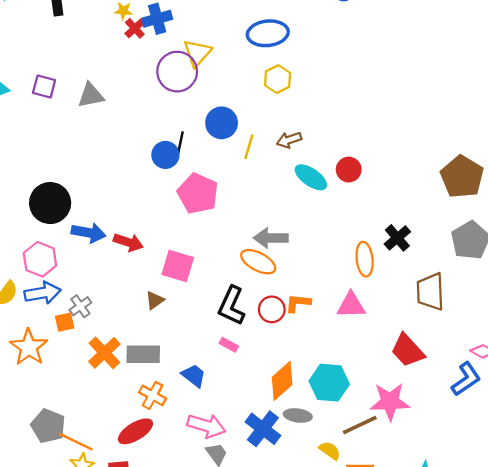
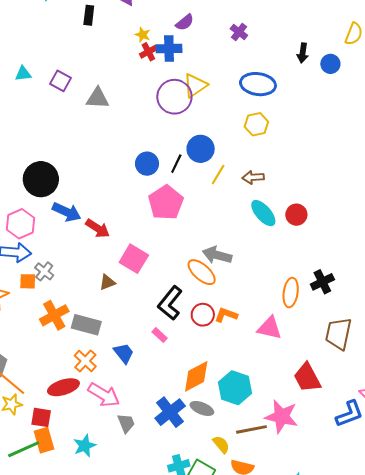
black line: (180, 143) -> (176, 164), moved
gray cross: (80, 306) -> (44, 271), turned -30
pink arrow: (206, 426) -> (104, 395), moved

